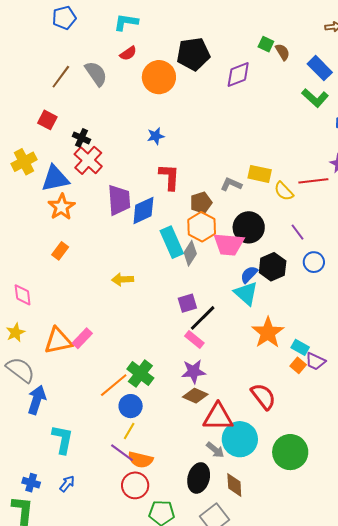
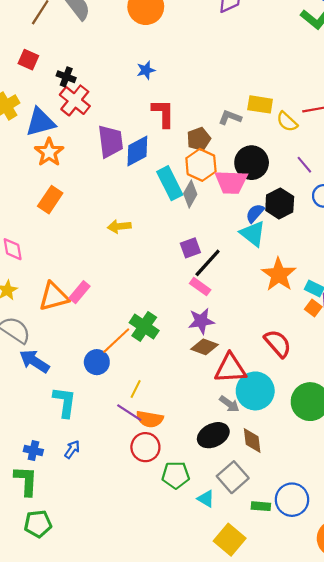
orange rectangle: (60, 251) -> (50, 200), size x1.4
blue arrow: (37, 400) -> (34, 361), turned -72
blue circle: (131, 406) -> (97, 362), moved
black ellipse: (199, 478) -> (213, 435), turned 52

